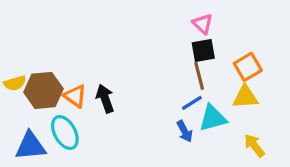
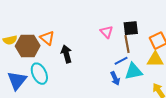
pink triangle: (203, 24) -> (107, 32), moved
orange triangle: (75, 96) -> (47, 38), moved
blue triangle: (30, 146) -> (17, 80), turned -50

